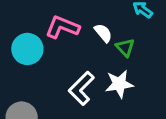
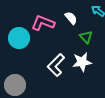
white semicircle: (103, 33) -> (71, 18), moved

